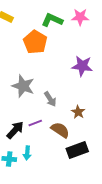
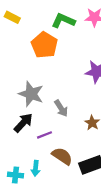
black arrow: (15, 130) -> (23, 123), moved
brown semicircle: (60, 130) -> (62, 156), moved

